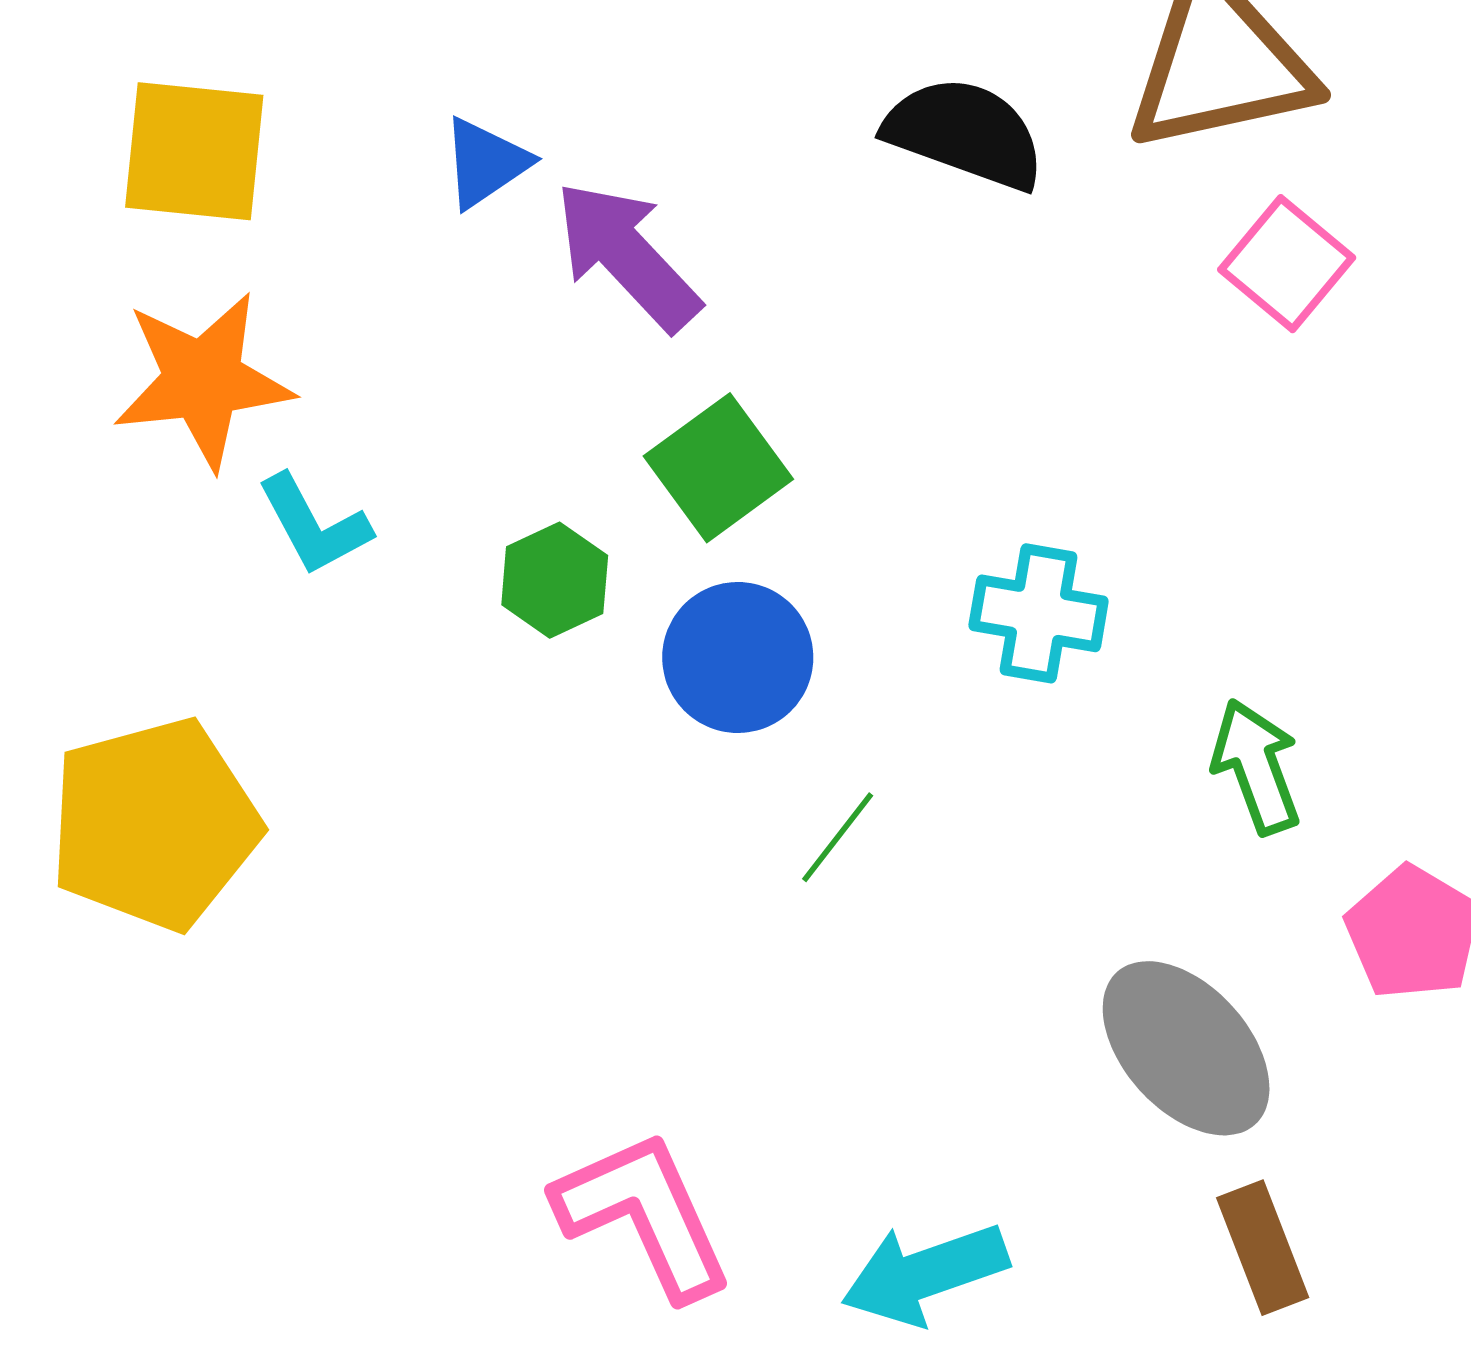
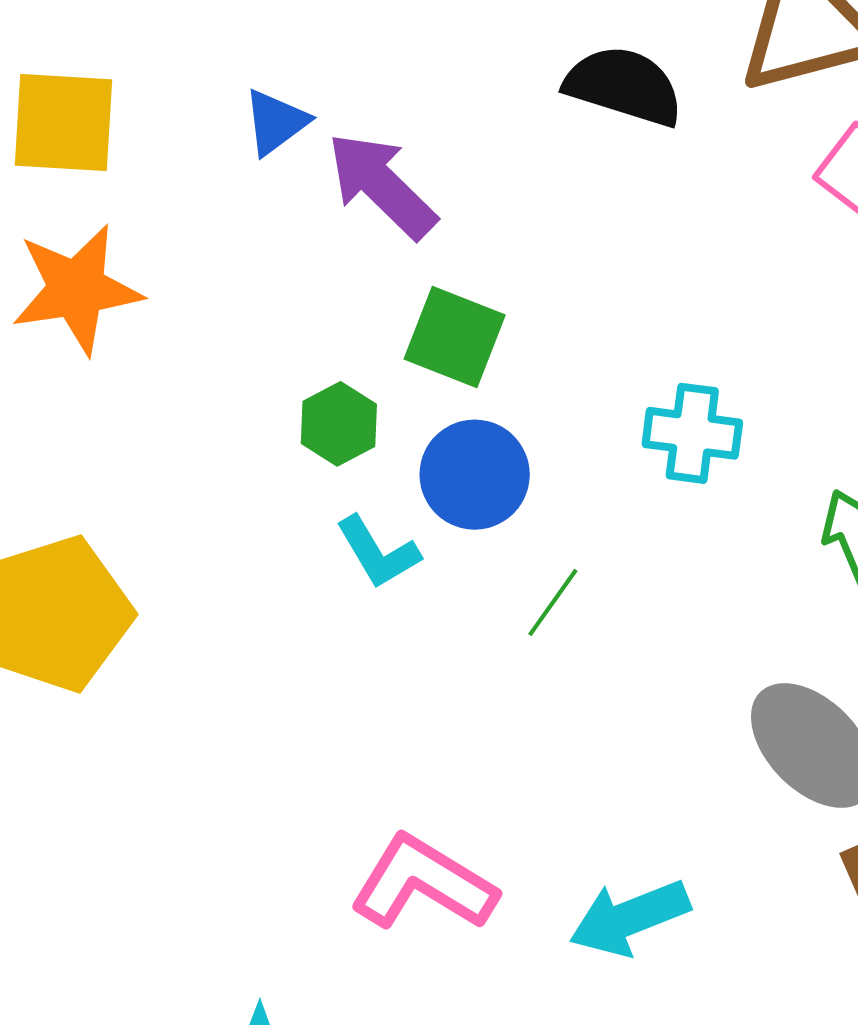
green square: (718, 468) -> (455, 337), turned -30
cyan L-shape: (314, 525) -> (378, 552), moved
pink L-shape: (644, 1215) -> (423, 883), turned -32

